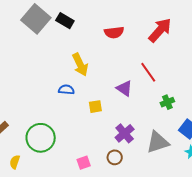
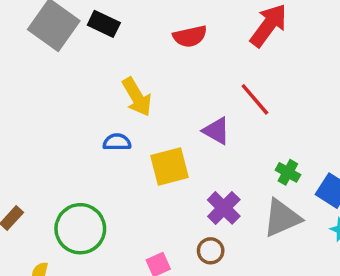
green cross: (167, 102) -> (288, 172), moved, turned -32
yellow square: (95, 107) -> (170, 166), size x1.6

